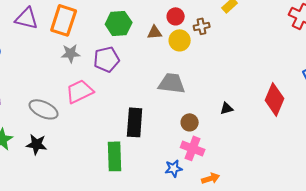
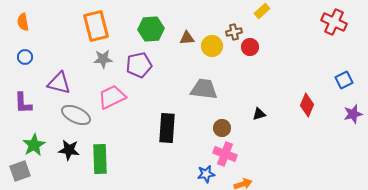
red circle: (176, 16) -> (250, 47), moved
purple triangle: (27, 18) -> (59, 83), moved
orange rectangle: (64, 20) -> (96, 26), turned -32
red diamond: (275, 99) -> (307, 105), size x0.7
green rectangle: (115, 156) -> (100, 159), moved

